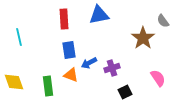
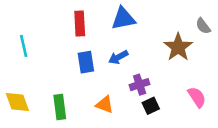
blue arrow: (89, 63) -> (118, 57), moved
orange triangle: (71, 75) -> (105, 105), moved
black square: (125, 92) -> (151, 106), moved

